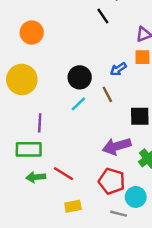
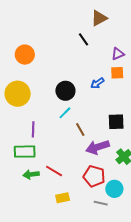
brown line: (107, 94) -> (80, 129), moved

